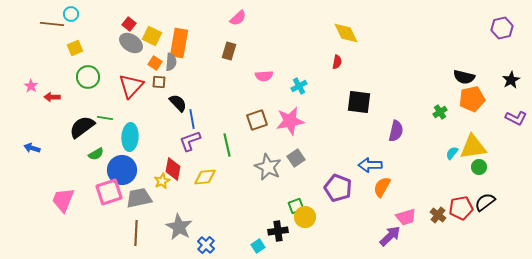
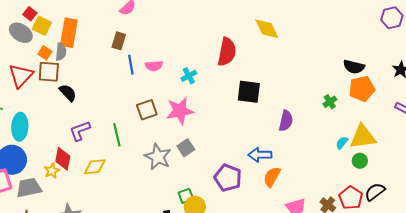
red square: (129, 24) -> (30, 14), moved
yellow diamond: (346, 33) -> (267, 29), moved
red semicircle: (337, 62) -> (227, 52), size x2.0
brown square: (159, 82) -> (49, 72), size x1.6
blue line: (192, 119) -> (131, 65), moved
green circle: (479, 167) -> (360, 161), moved
red pentagon: (461, 208) -> (351, 198), turned -30

